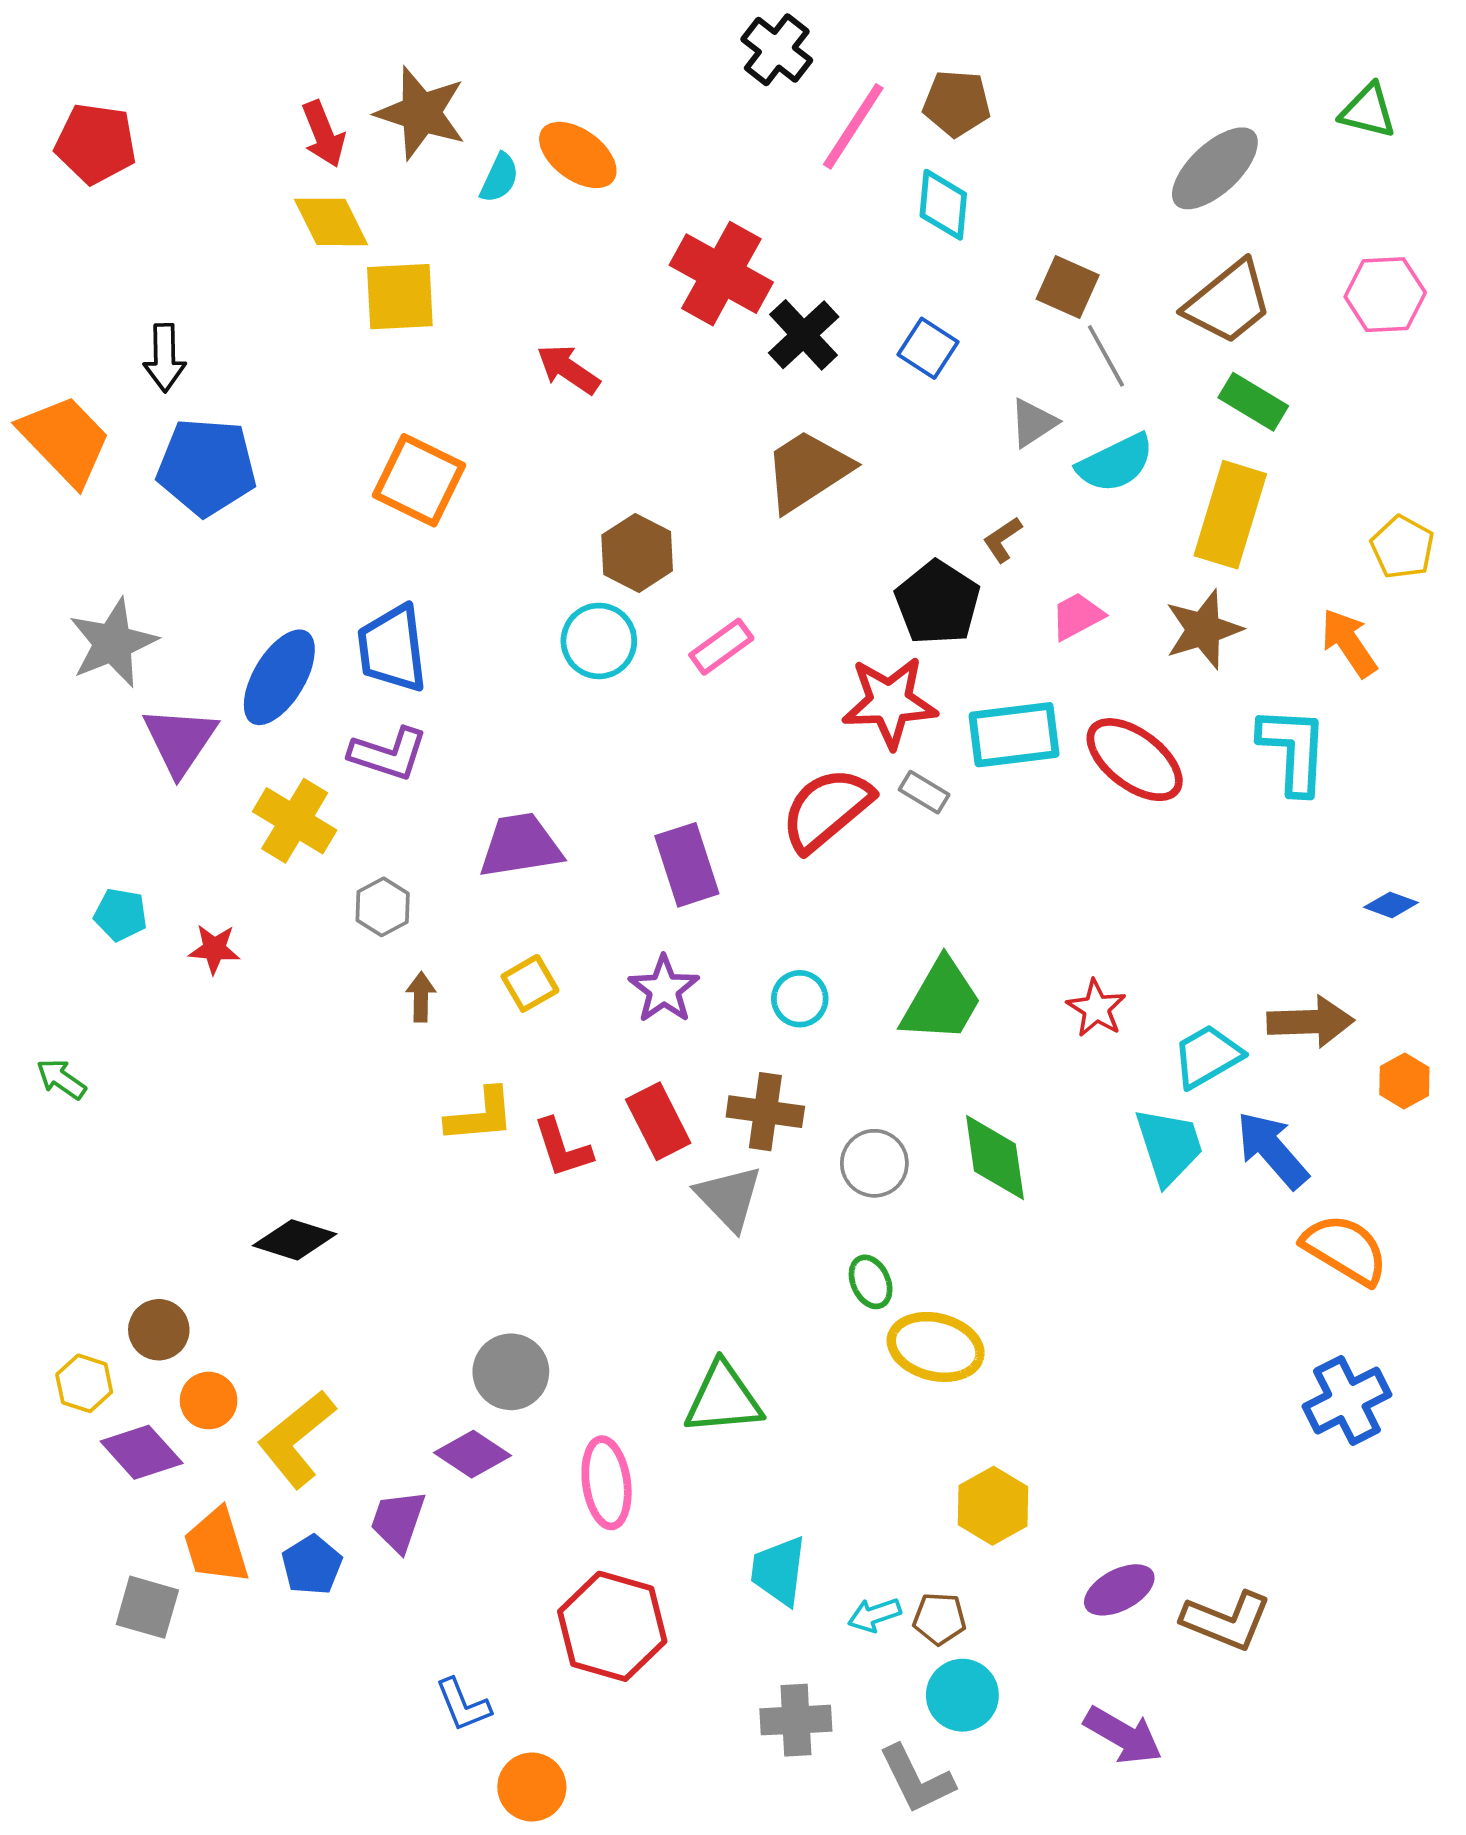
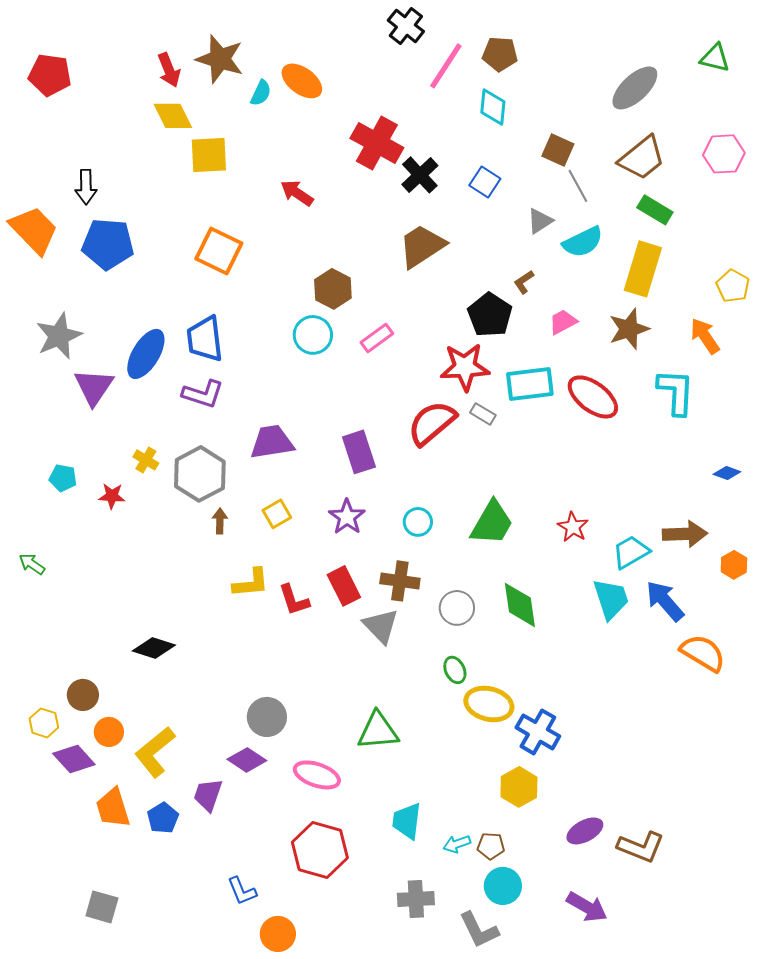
yellow cross: (295, 821) -> (146, 460), moved, size x0.6
gray hexagon: (383, 907) -> (200, 474), size x1.8
blue cross: (1347, 1401) -> (538, 732), moved, turned -33
pink ellipse: (607, 1483) -> (317, 775), turned -63
gray square: (147, 1607) -> (102, 907), moved

